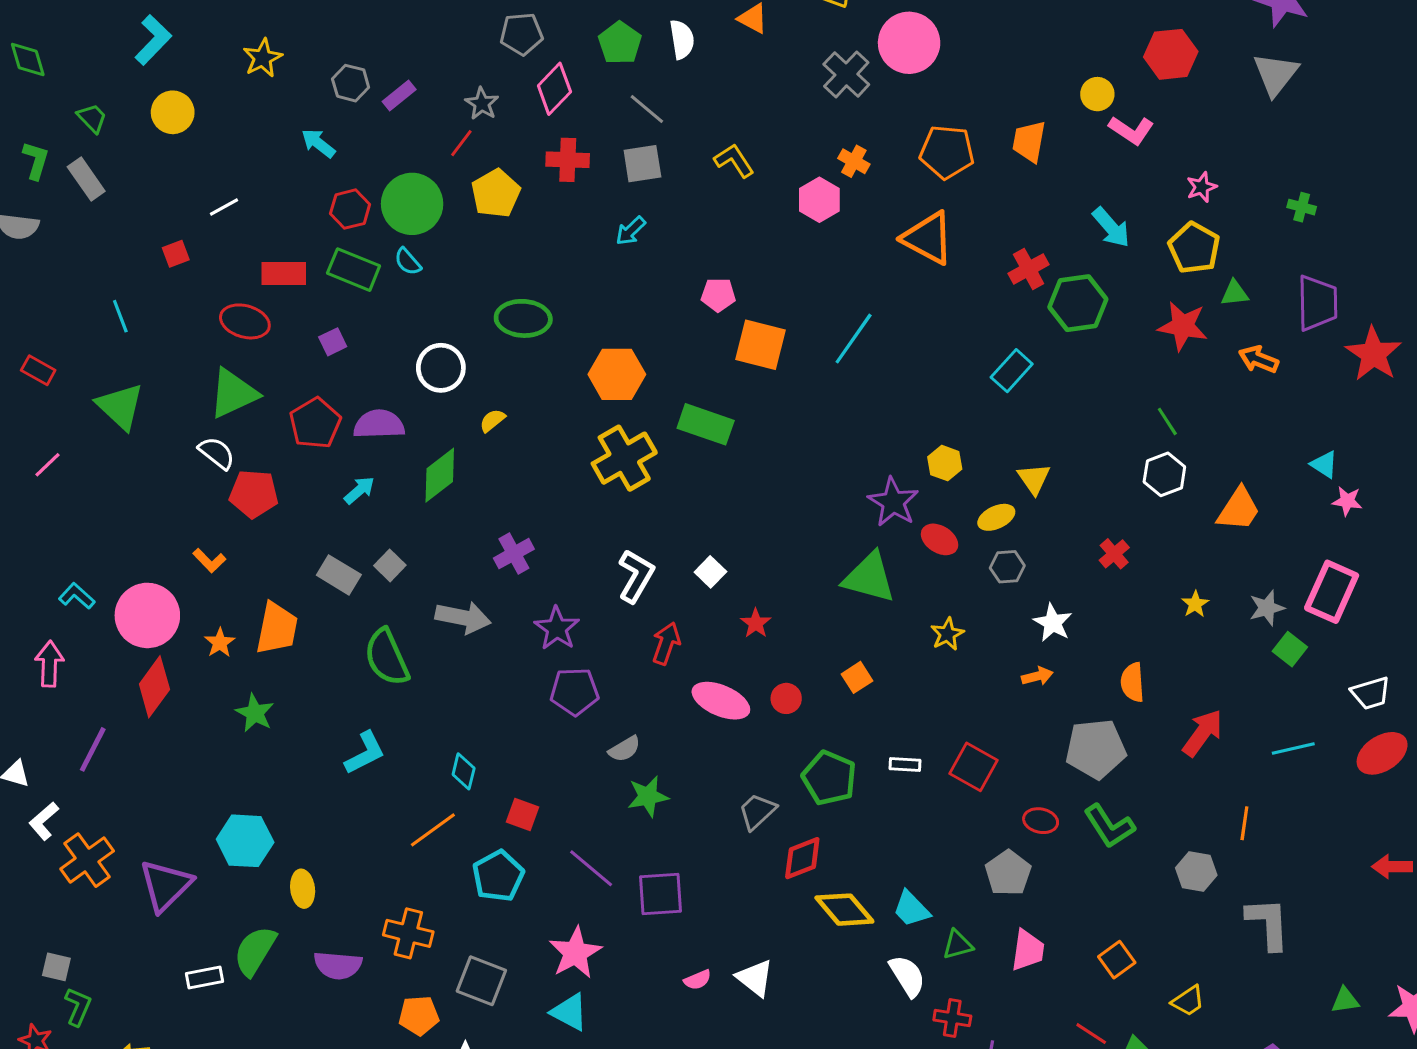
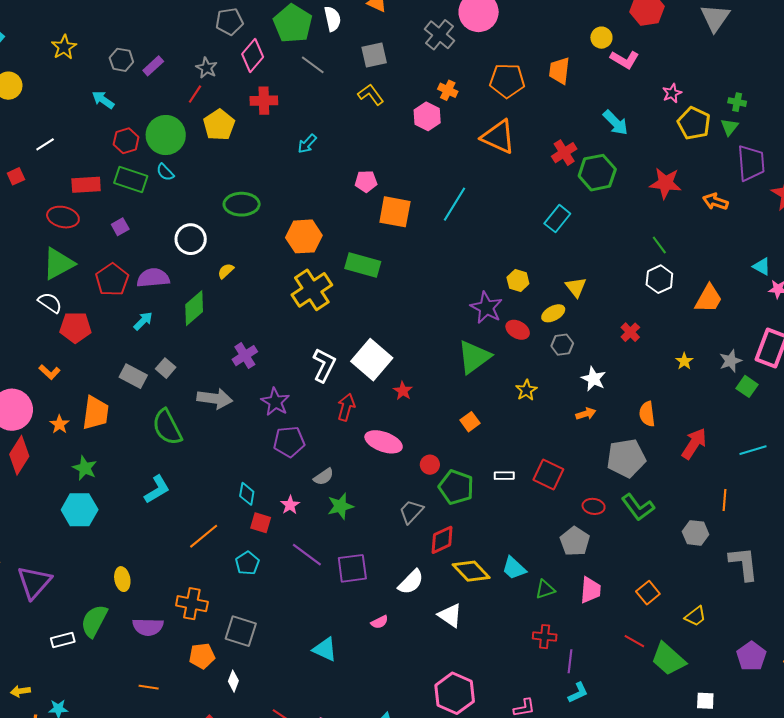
green pentagon: (620, 43) -> (293, 24), size x1.4
gray square: (642, 164) -> (374, 55), moved
yellow pentagon: (1194, 248) -> (694, 123), moved
green triangle: (1235, 293) -> (729, 127), moved, turned -42
white square: (710, 572) -> (372, 360), size x2.0
green triangle: (869, 578) -> (474, 357), turned -48
red circle: (786, 698) -> (430, 465), moved
cyan diamond: (464, 771) -> (247, 494), moved
cyan hexagon: (245, 841) -> (80, 510), moved
cyan pentagon: (498, 876) -> (247, 563), size x0.7
pink star: (575, 953) -> (290, 505), moved, size x0.6
white semicircle: (907, 976) -> (411, 582), moved, turned 80
white triangle: (755, 978) -> (450, 615), moved
cyan triangle: (570, 1012) -> (325, 649), moved

